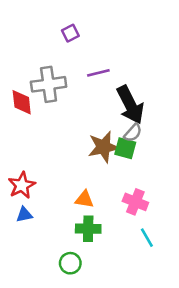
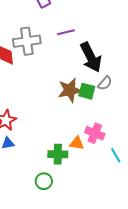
gray semicircle: (133, 133) -> (105, 83), moved
orange triangle: (84, 199) -> (77, 143), moved
cyan line: (147, 238) -> (116, 155), moved

